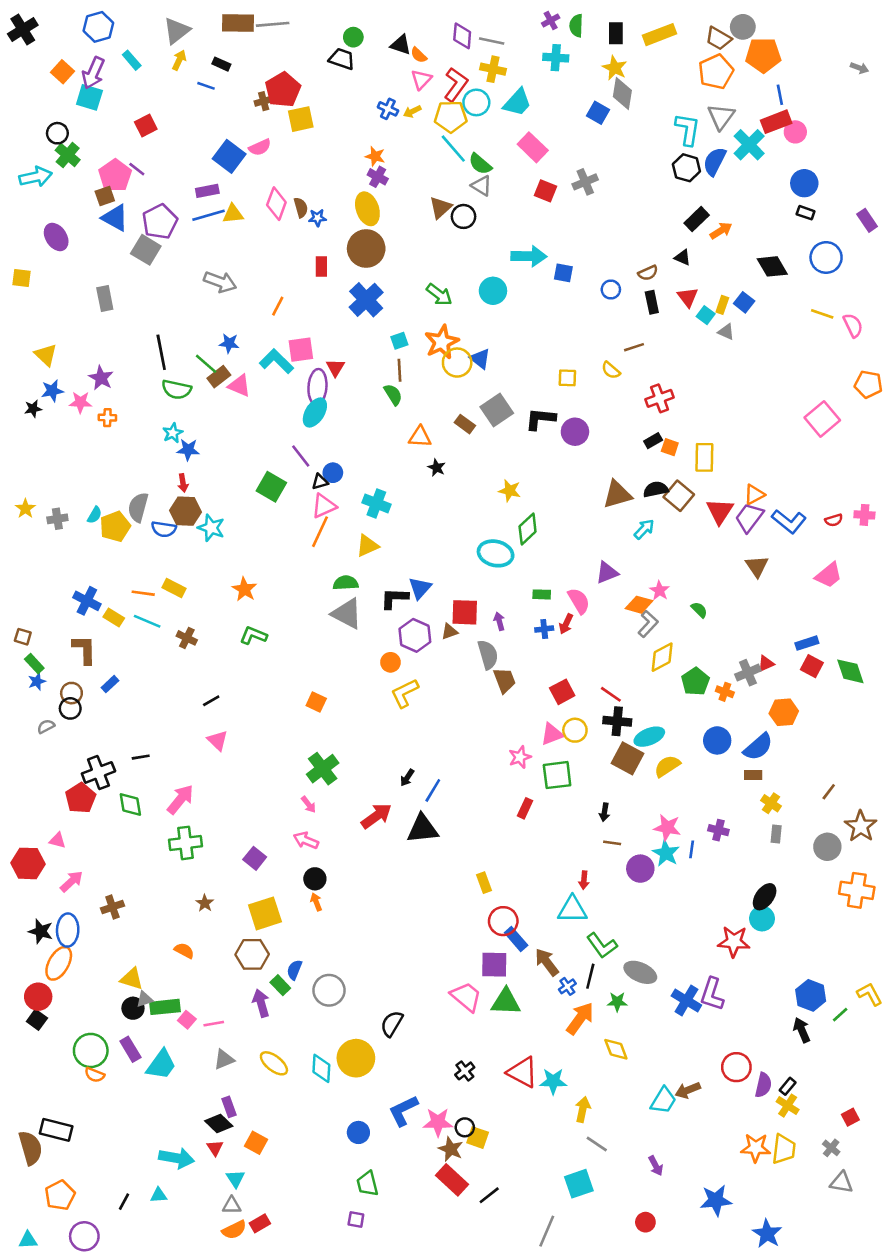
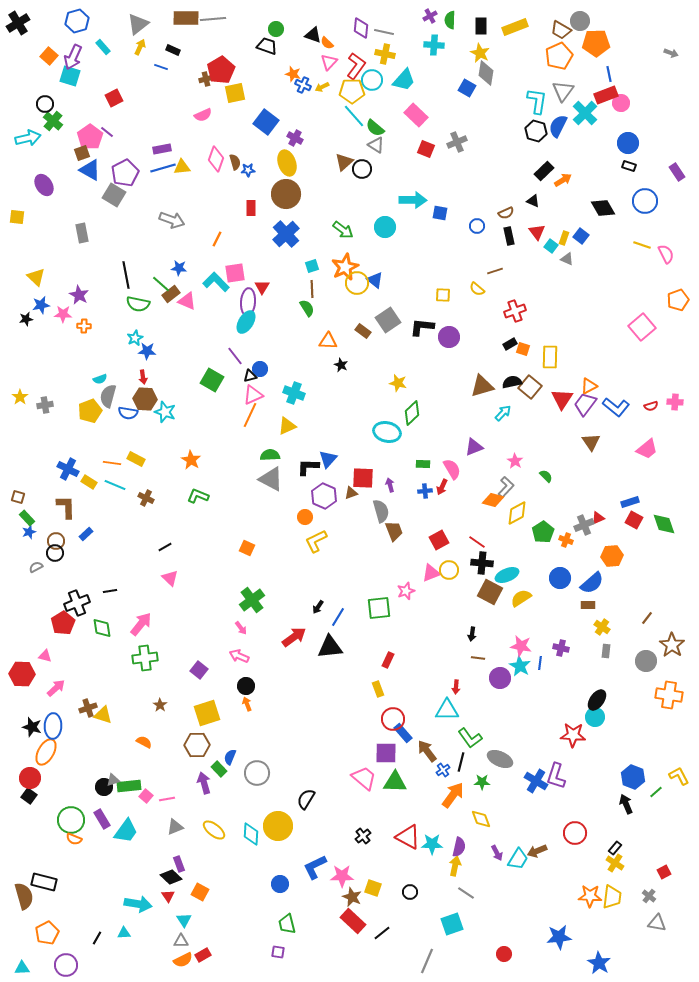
blue square: (229, 156) -> (266, 122), moved
orange star: (375, 156) -> (293, 74), moved
orange pentagon: (868, 384) -> (678, 300), turned -30
cyan semicircle: (95, 515) -> (100, 379), moved, turned 40
orange diamond: (639, 605) -> (493, 500), moved
green square: (557, 775) -> (379, 608), moved
red rectangle: (525, 808) -> (388, 660), moved
yellow triangle: (132, 979) -> (103, 715), moved
purple semicircle: (763, 1085) -> (459, 847), moved
black circle: (465, 1127) -> (410, 892), moved
purple arrow: (656, 1166) -> (497, 853), moved

